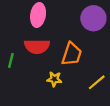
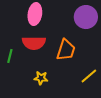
yellow star: (54, 79) -> (41, 78), moved

